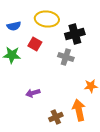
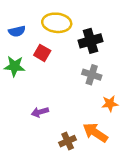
gray cross: (66, 57) -> (92, 75), moved
orange arrow: (79, 110) -> (95, 133), turned -45

